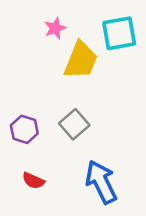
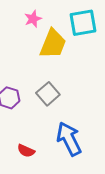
red semicircle: (33, 181) -> (26, 151), moved

